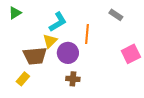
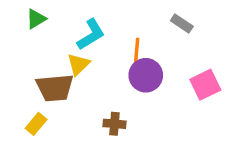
green triangle: (15, 13) -> (36, 19), moved
purple circle: (68, 53) -> (146, 75), moved

